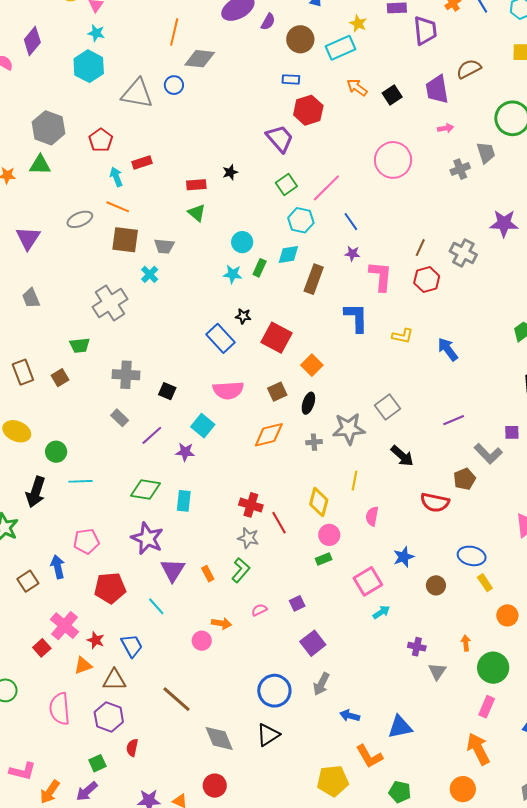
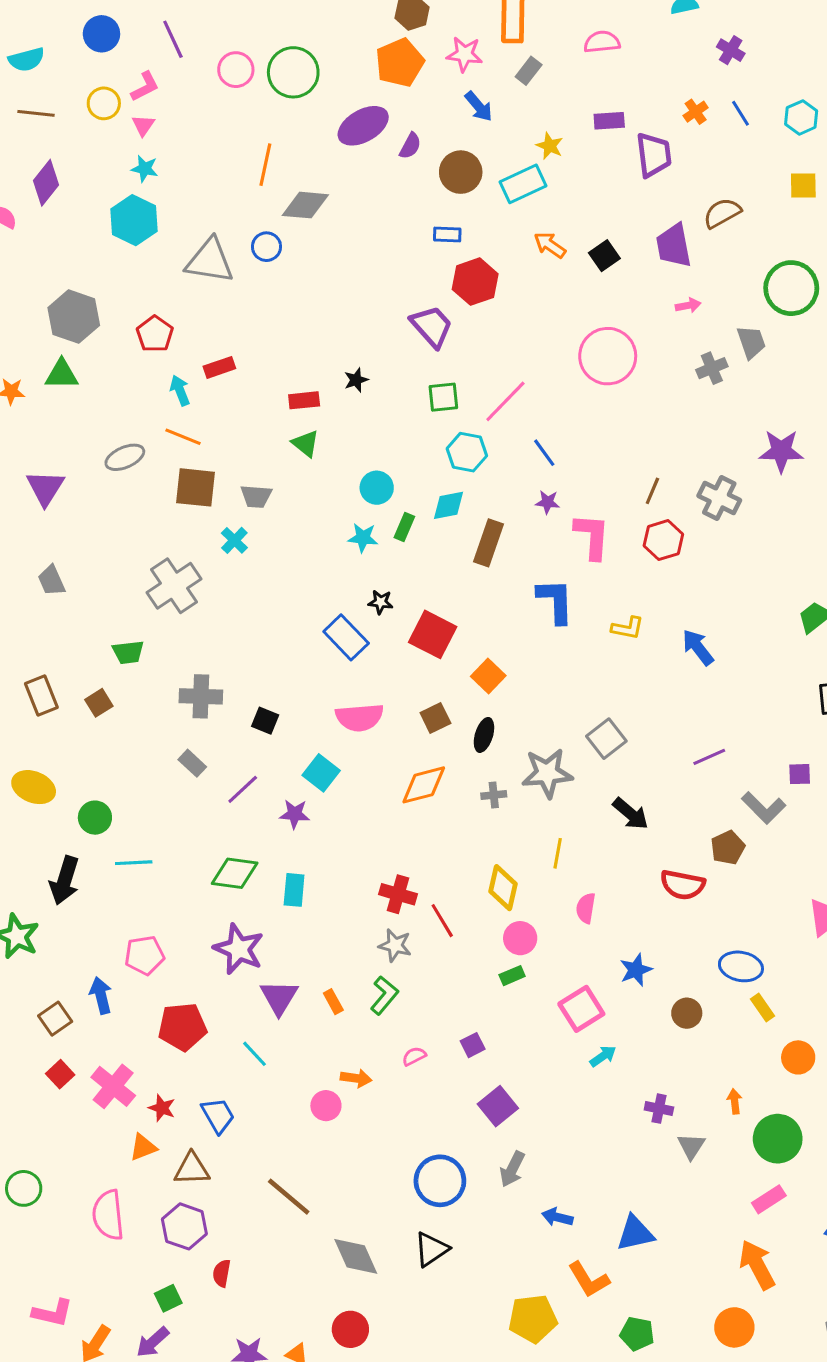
green square: (286, 184) -> (443, 397), turned 30
red square: (42, 648) -> (60, 1074), moved
pink rectangle: (487, 707) -> (769, 1199), turned 35

